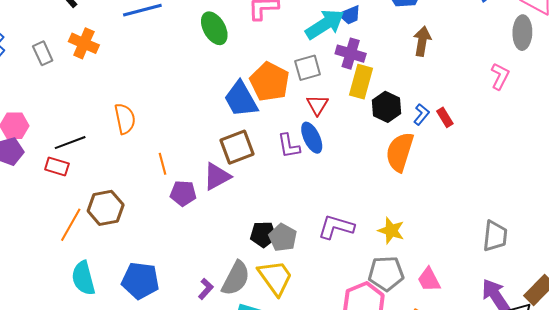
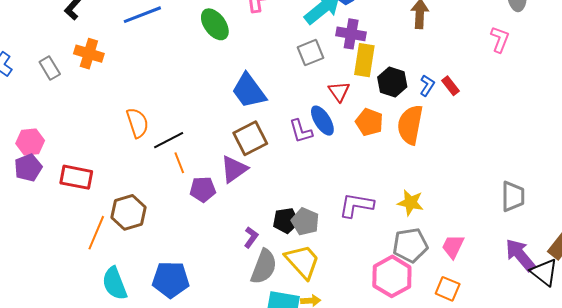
orange pentagon: (270, 82) -> (369, 122), moved, size x0.7
red triangle: (317, 105) -> (339, 92), moved
black line: (70, 143) -> (169, 140), moved
red rectangle: (57, 166) -> (76, 177), size x1.4
pink trapezoid: (429, 280) -> (453, 246), turned 60
purple L-shape: (206, 289) -> (251, 237), moved

